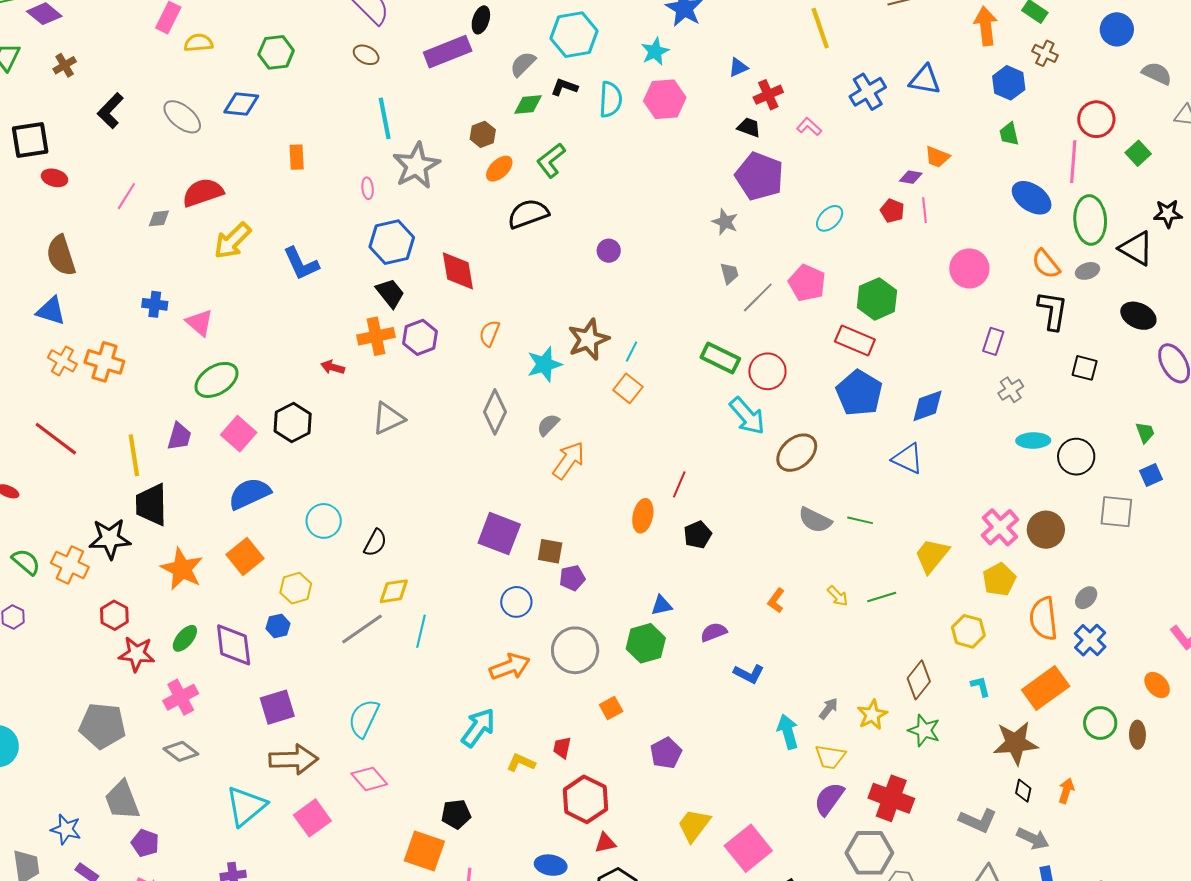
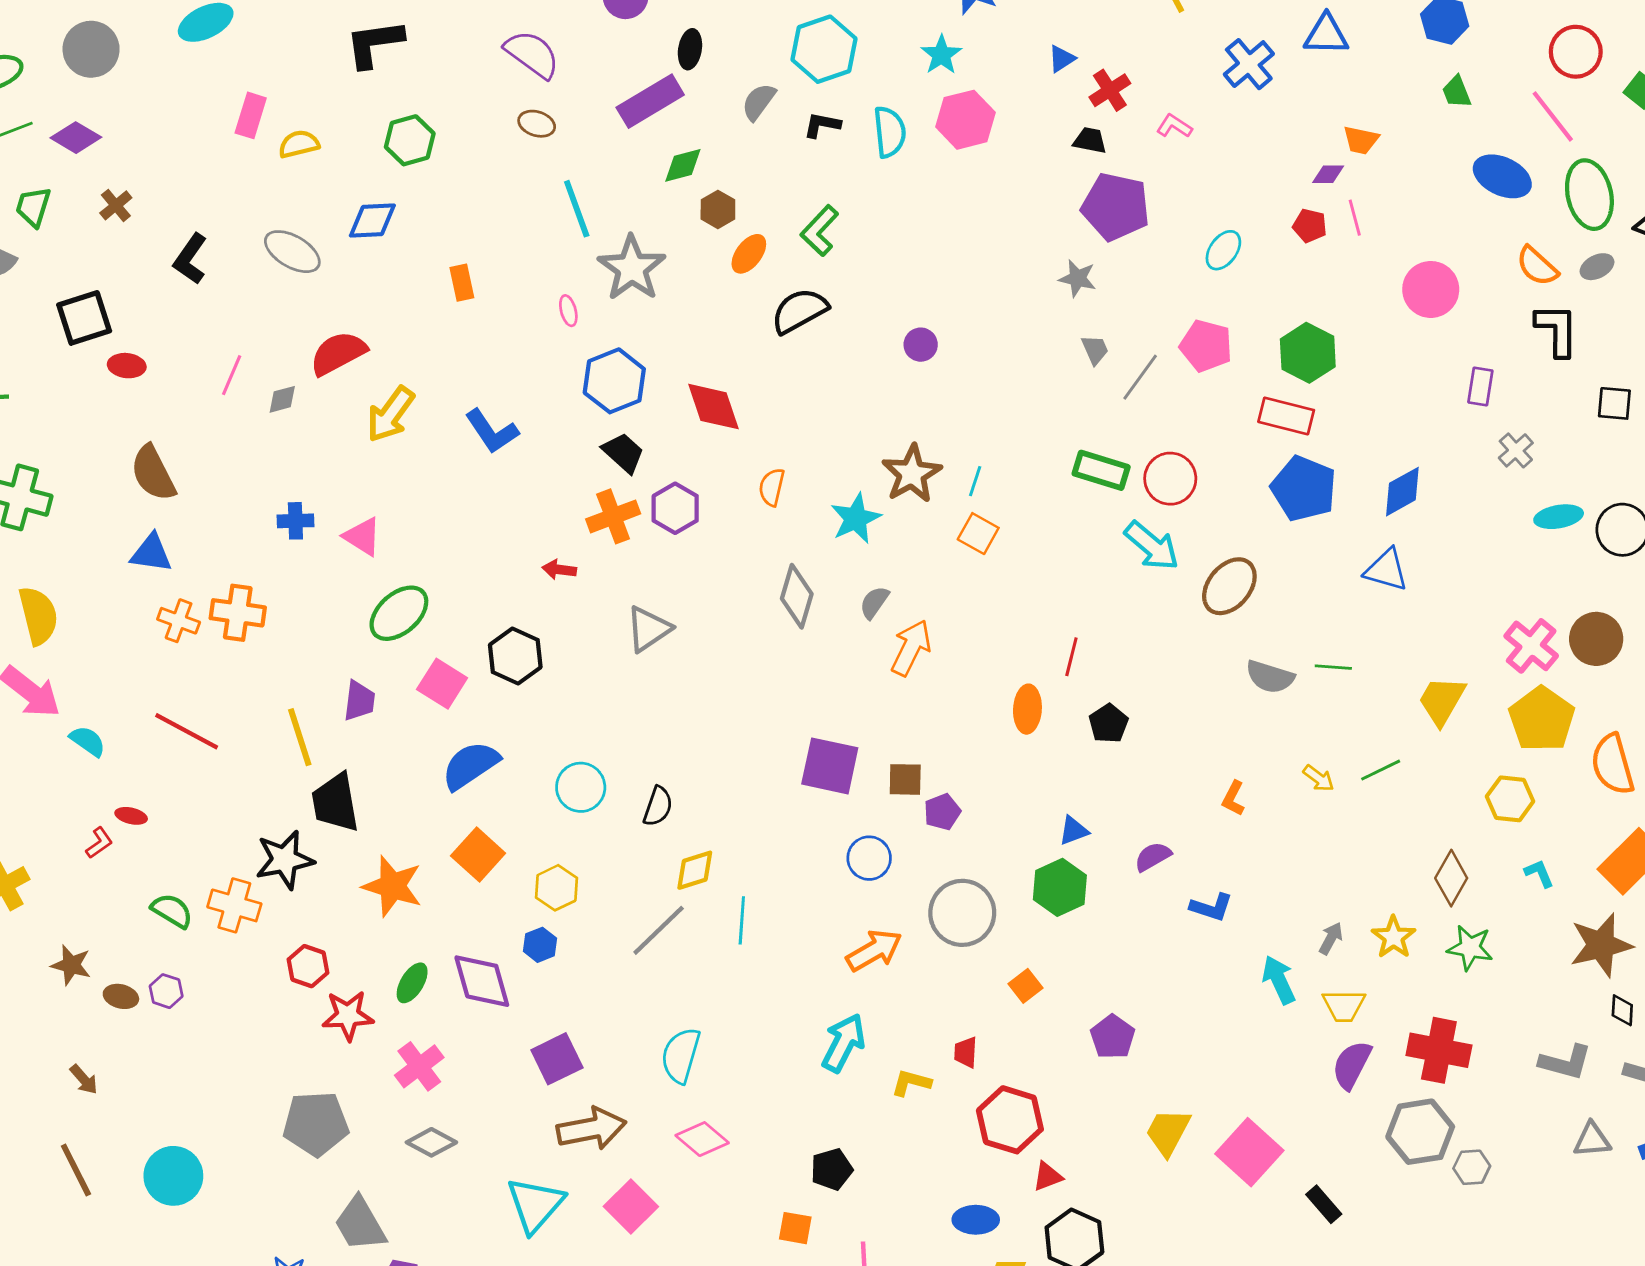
green diamond: (528, 105) -> (683, 165), moved
pink line: (1073, 162) -> (1553, 116), turned -33
yellow pentagon: (999, 579) -> (1542, 719), size x1.4
orange square: (424, 851) -> (795, 1228), size x0.6

